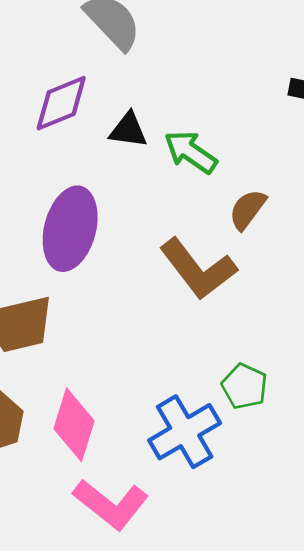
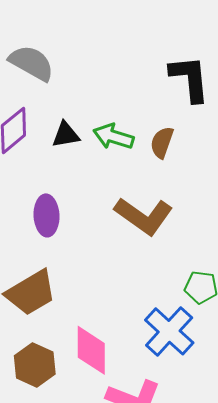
brown semicircle: (248, 209) -> (162, 142), moved
purple ellipse: (70, 229) -> (47, 215), size x0.7

